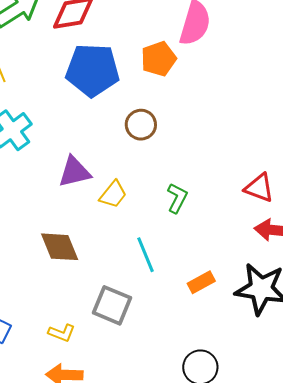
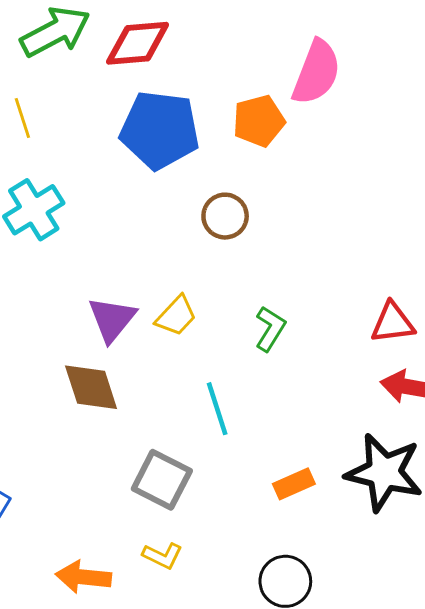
purple triangle: (74, 172) -> (112, 319), moved, turned -42
red triangle: (259, 188) -> (393, 323), turned -32
orange rectangle: (201, 282) -> (294, 484), moved
yellow L-shape: (62, 333) -> (163, 556), moved

